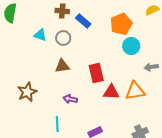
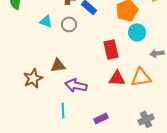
brown triangle: (62, 66) -> (58, 65), moved
red rectangle: (96, 73) -> (111, 49), moved
purple arrow: (70, 99) -> (76, 85), size x1.5

